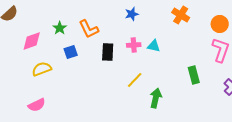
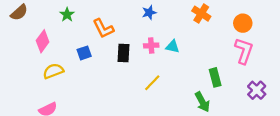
green star: (60, 28) -> (67, 15), moved
pink diamond: (32, 41) -> (43, 41), turned -35
green arrow: (156, 98) -> (202, 102), moved, turned 138

